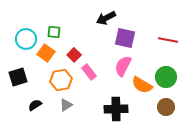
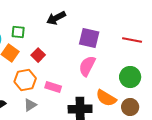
black arrow: (106, 18) -> (56, 18), moved
pink rectangle: (89, 72) -> (53, 87), moved, turned -35
orange semicircle: (142, 85) -> (106, 98), moved

